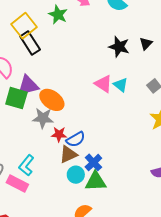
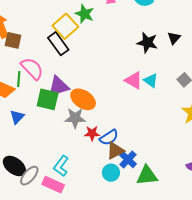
yellow square: (24, 26) -> (65, 26), moved
brown triangle: (68, 154) -> (115, 151), moved
green triangle: (96, 181) -> (147, 176), moved

